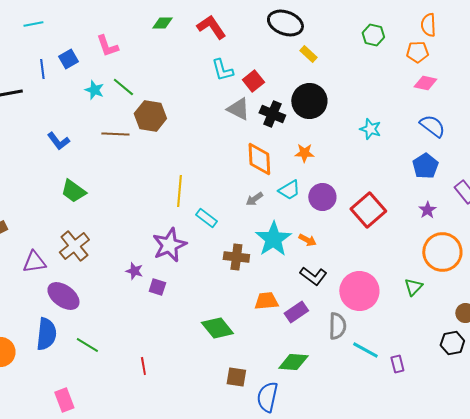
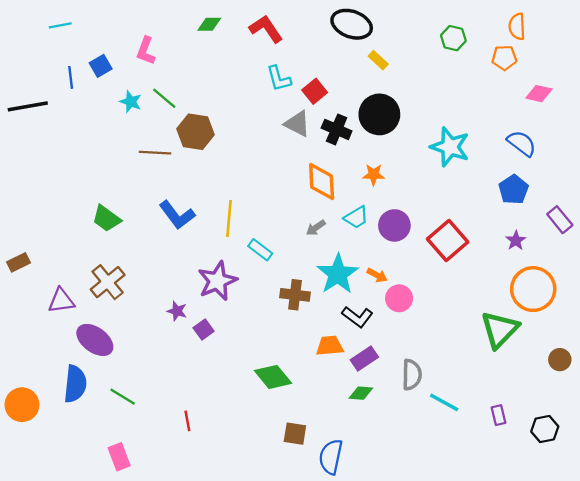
pink L-shape: (107, 46) -> (146, 51), turned 40
pink diamond: (425, 83) -> (539, 94), moved
cyan star: (370, 129) -> (450, 147), size x1.6
blue L-shape: (58, 141) -> (177, 215), moved, size x1.4
black L-shape: (313, 276) -> (357, 317), moved
purple square: (157, 287) -> (204, 330), turned 36
green triangle: (413, 287) -> (500, 330), size x1.8
pink circle: (359, 291) -> (399, 298), moved, size x0.6
black hexagon: (452, 343) -> (545, 429), moved
green diamond: (293, 362) -> (361, 393), moved, size x0.7
purple rectangle: (397, 364) -> (499, 415), moved
pink rectangle: (64, 400) -> (119, 457), moved

